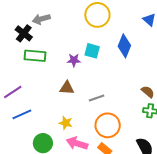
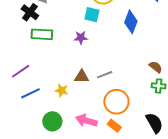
cyan square: (92, 51) -> (92, 15), moved
brown triangle: (67, 88) -> (82, 77), moved
yellow star: (66, 123) -> (62, 90), moved

